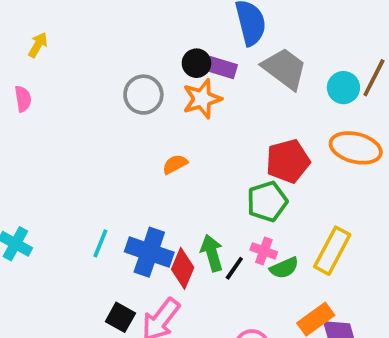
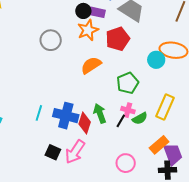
cyan circle: (343, 88) -> (156, 60), moved
gray circle: (143, 95) -> (51, 40), moved
red pentagon: (288, 161) -> (118, 39), moved
orange semicircle: (175, 164) -> (91, 65), moved, size x1.5
black line: (234, 268) -> (121, 121), moved

